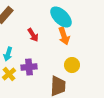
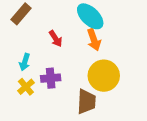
yellow circle: (72, 65) -> (104, 76), size x1.6

